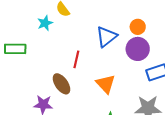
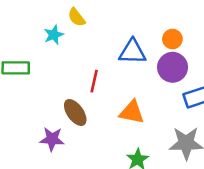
blue triangle: (106, 37) -> (132, 52), turned 40
orange triangle: (106, 84) -> (132, 112), turned -35

